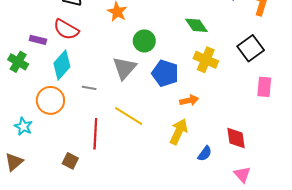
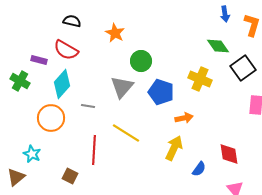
green diamond: (196, 25) -> (218, 46), moved
cyan star: (23, 126) -> (32, 154), moved

